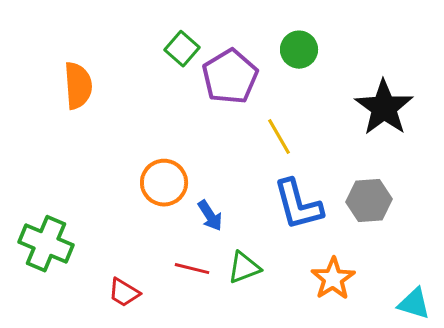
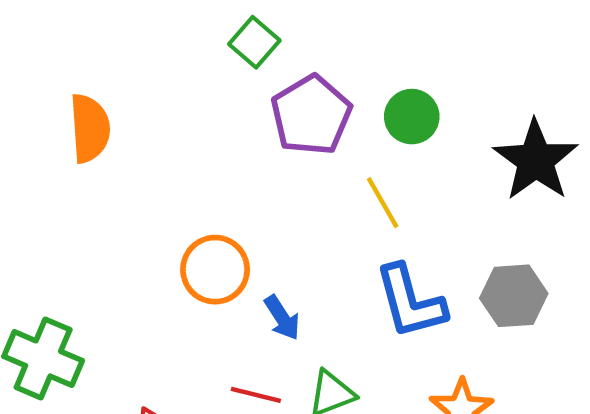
green square: (182, 49) -> (254, 42), moved
green circle: (299, 50) -> (412, 117), moved

